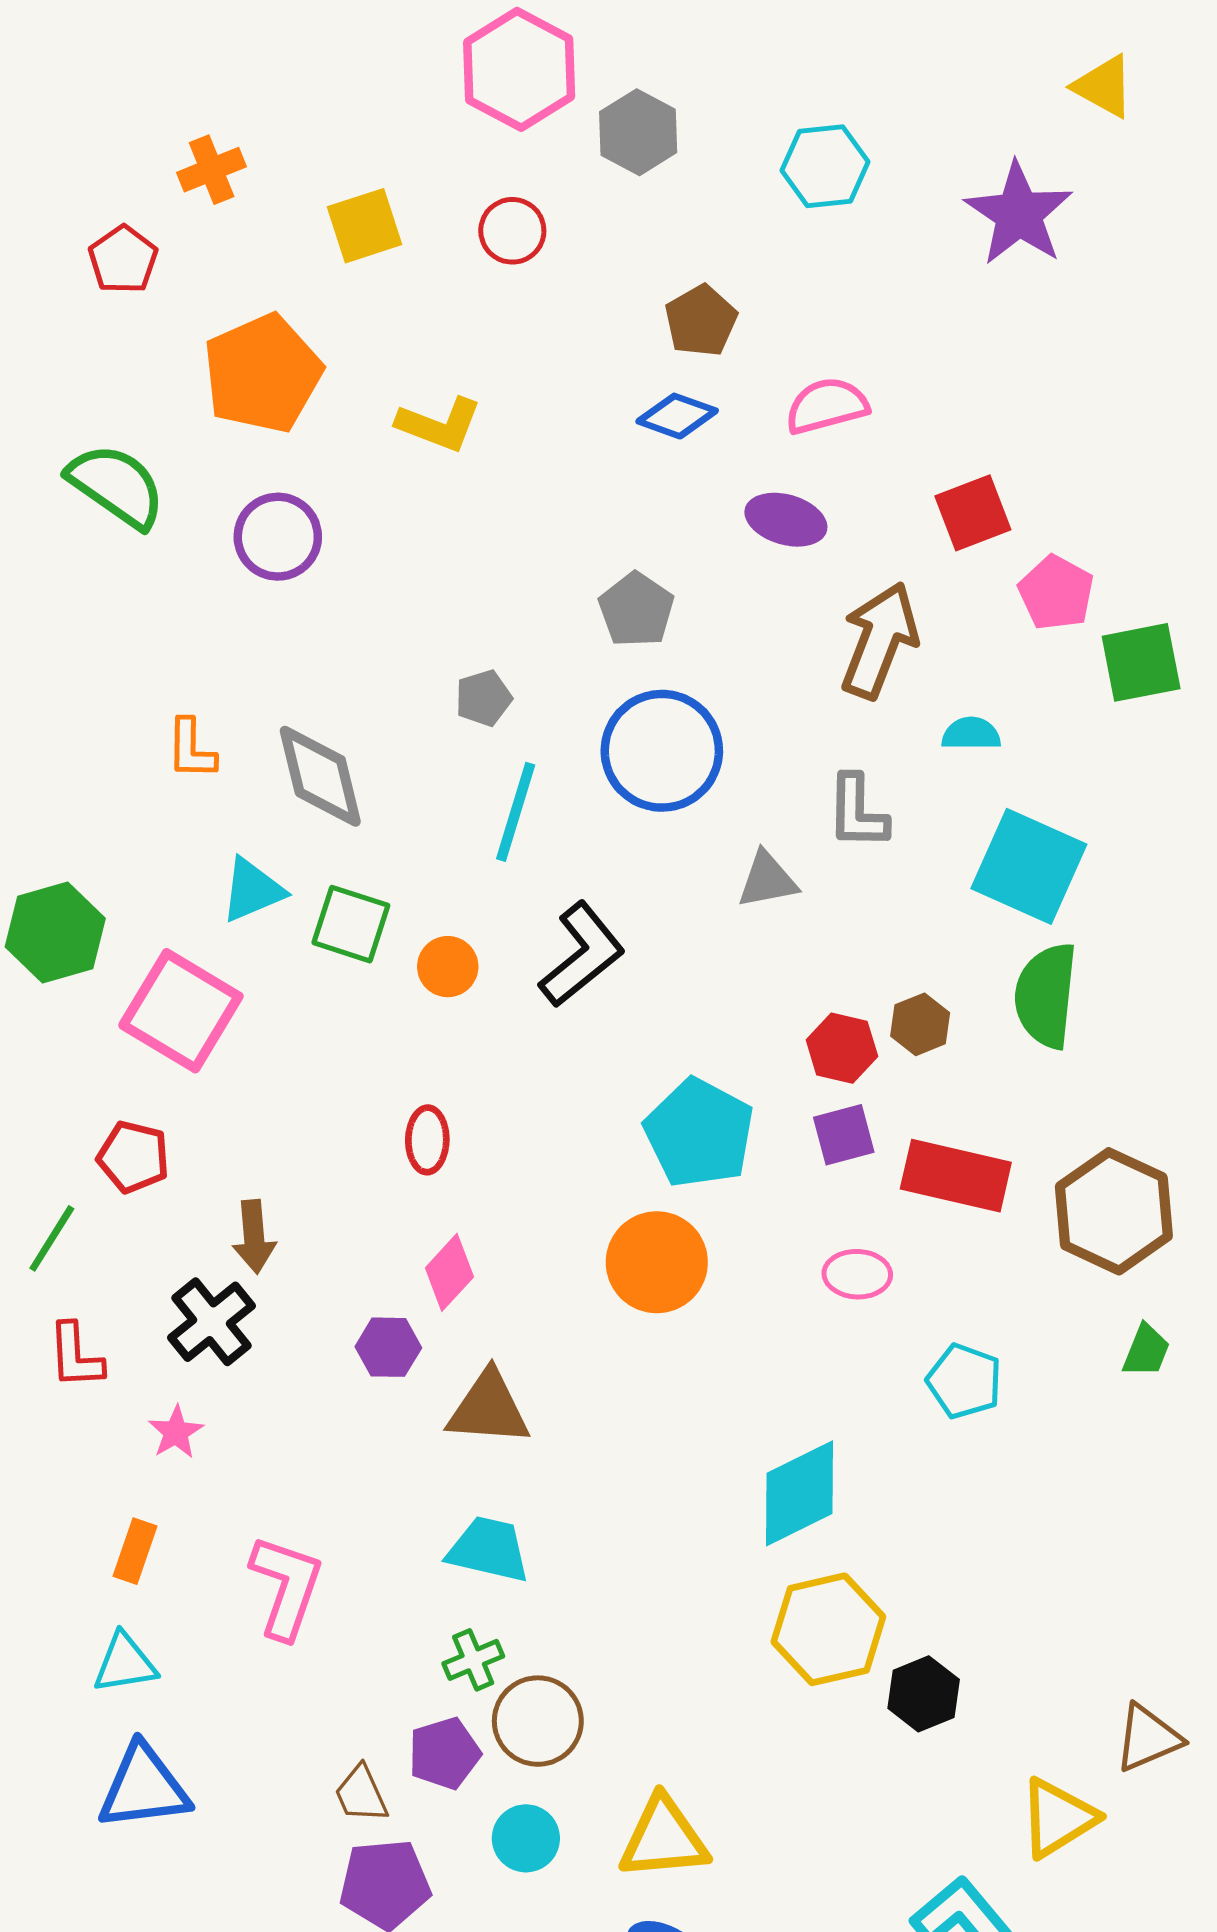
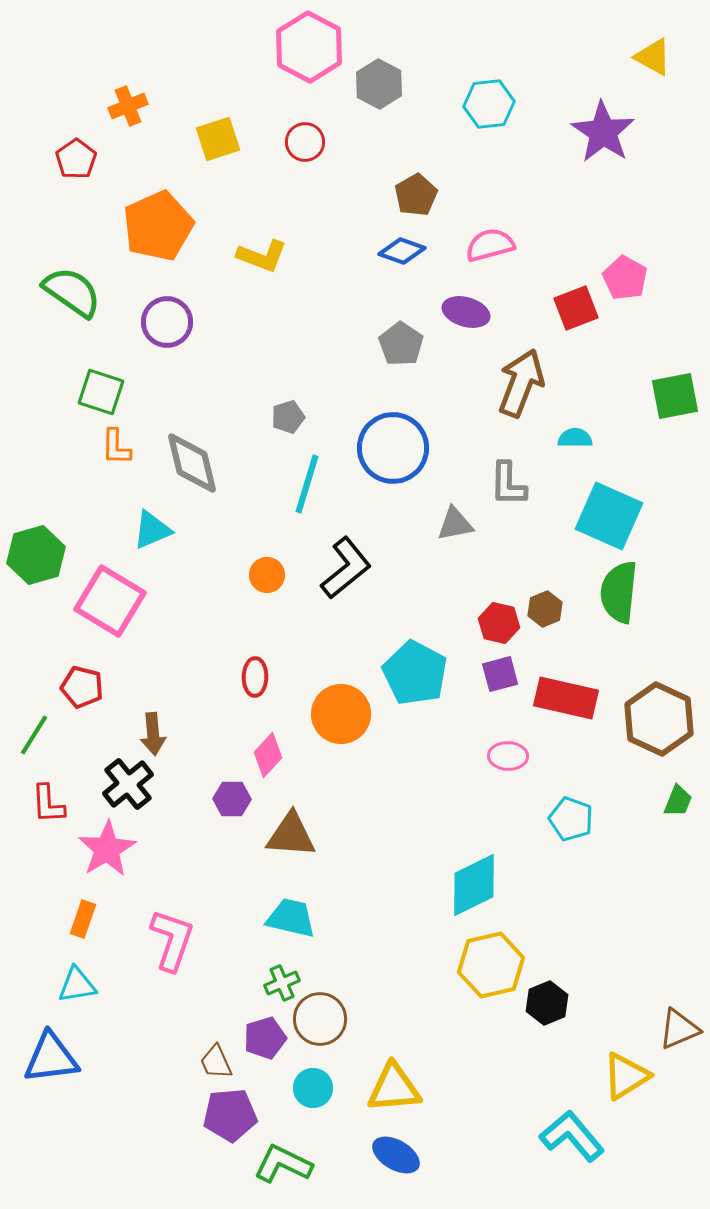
pink pentagon: (1056, 593) -> (625, 278), moved
gray pentagon: (636, 610) -> (401, 344), moved
green square: (351, 924) -> (101, 392), moved
orange circle: (657, 1262) -> (341, 714), moved
pink star: (176, 1432) -> (107, 849), size x1.8
blue triangle: (144, 1787) -> (51, 1058), moved

